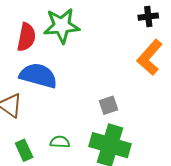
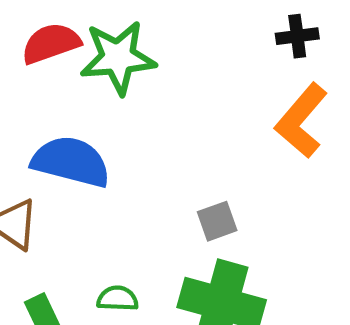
red semicircle: (26, 37) -> (51, 43), moved, turned -120

